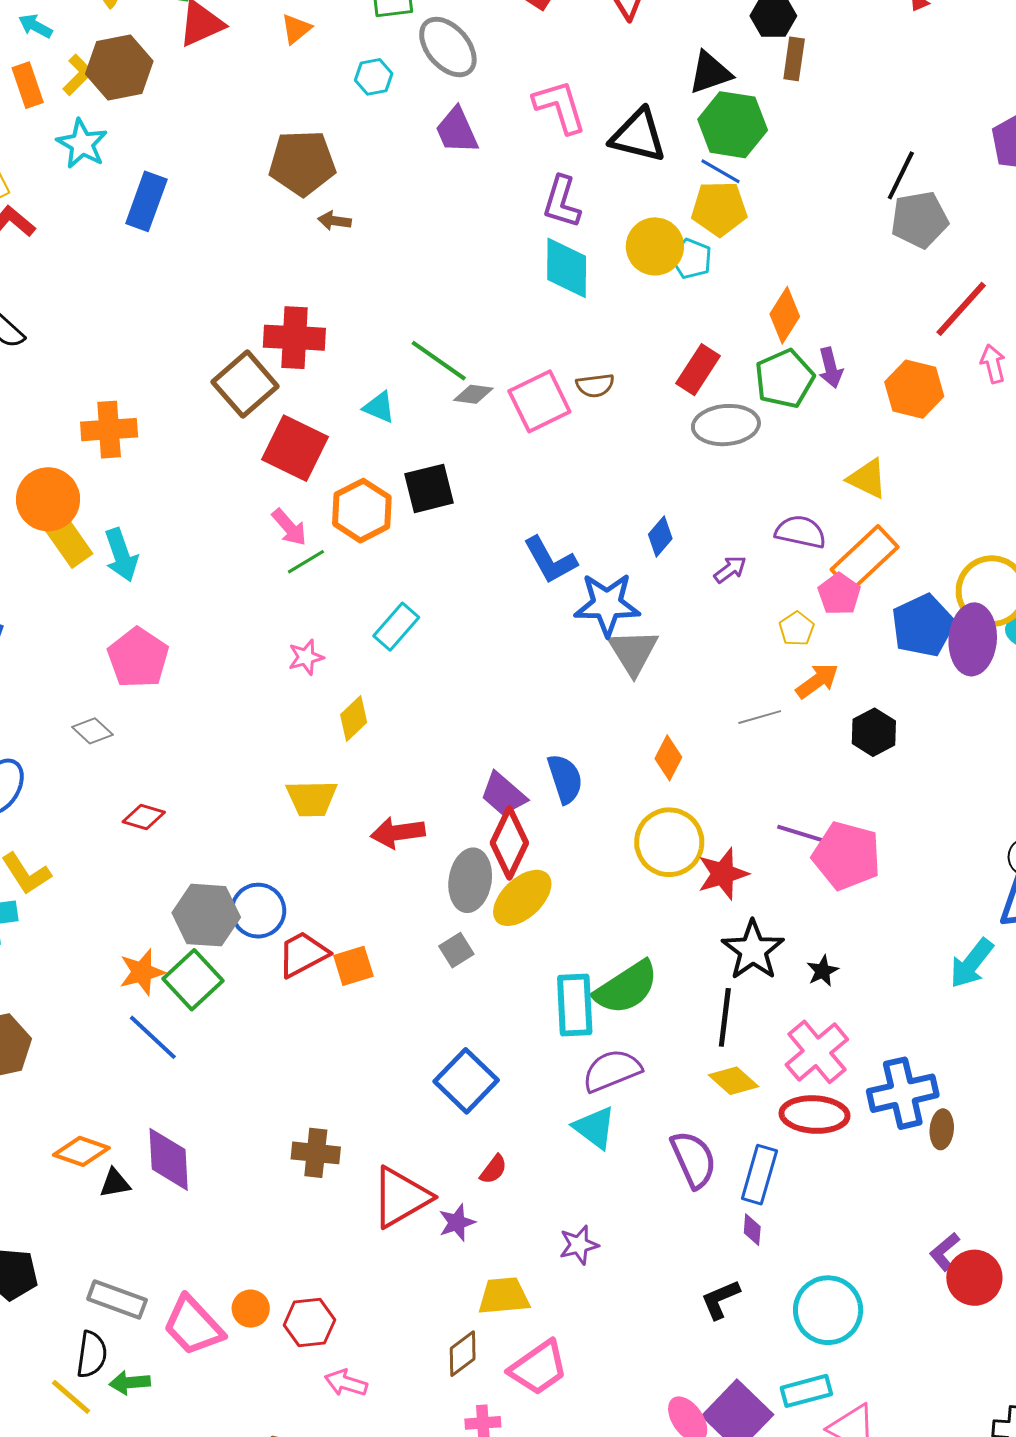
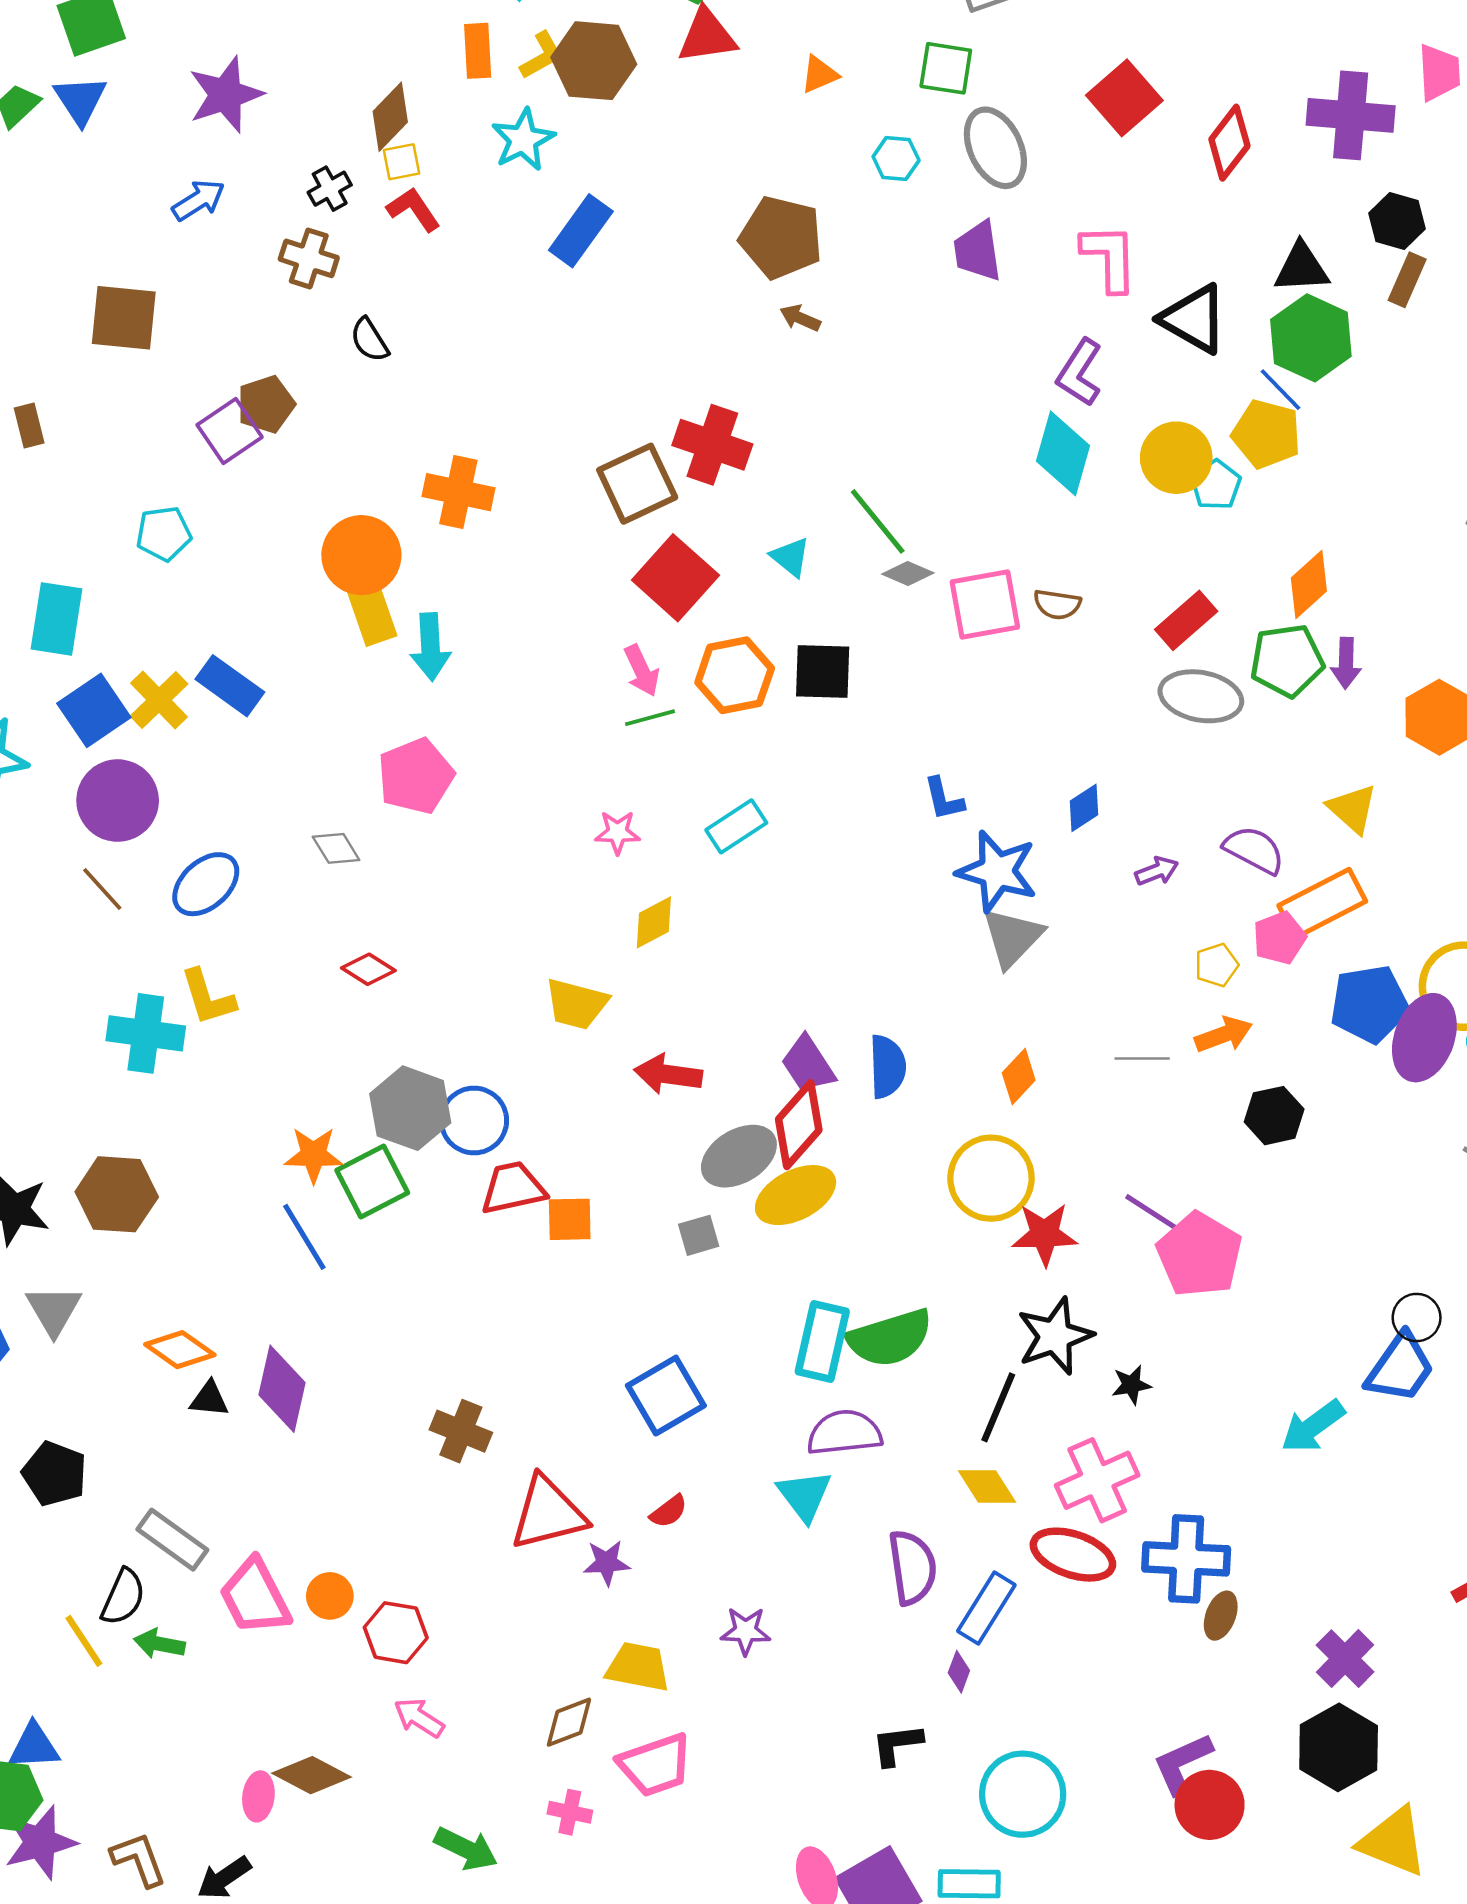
blue L-shape: (550, 560) -> (944, 799), size x0.7
gray ellipse: (470, 880) -> (739, 1156), turned 34
purple L-shape: (945, 1252) -> (1182, 1763), size x1.4

